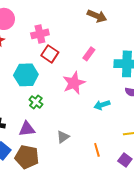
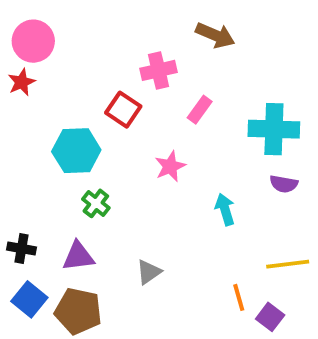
pink cross: (40, 34) -> (158, 70), moved
pink star: (74, 83) -> (170, 166), size x0.7
cyan arrow: (102, 105) -> (225, 209), turned 91
orange line: (97, 150) -> (239, 297), moved

